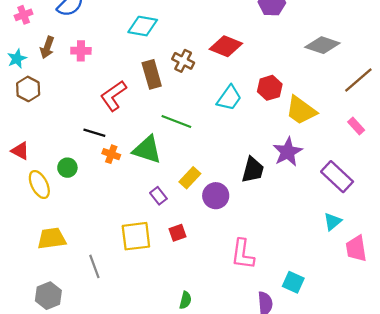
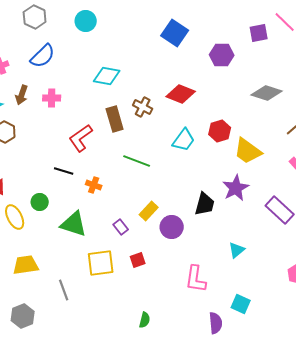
green triangle: (147, 150) -> (74, 224), moved
orange cross: (111, 154) -> (94, 185), moved
cyan triangle: (333, 222) -> (237, 250), moved

